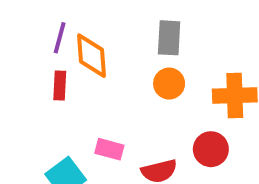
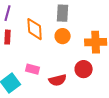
orange diamond: (92, 56) -> (35, 29), moved

